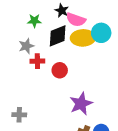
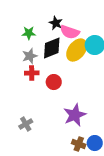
yellow ellipse: (83, 38) -> (77, 50), turned -50
gray star: (26, 46) -> (30, 56), moved
gray cross: (19, 115) -> (26, 124), moved, turned -32

